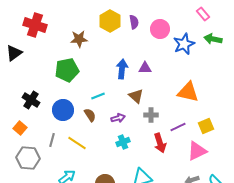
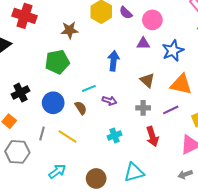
purple semicircle: (134, 22) -> (126, 13), turned 144
blue star: (184, 44) -> (173, 51), moved
purple triangle: (145, 68) -> (143, 43), moved
brown triangle: (136, 96) -> (147, 80), moved
black cross: (31, 100) -> (20, 93), turned 30
purple arrow: (118, 118) -> (109, 101), moved, turned 32
purple line: (178, 127) -> (171, 110), moved

